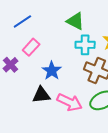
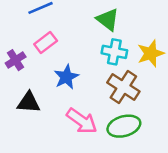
black triangle: (41, 95) -> (29, 102), moved

